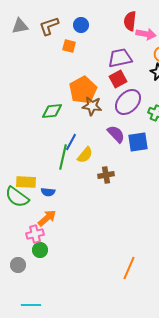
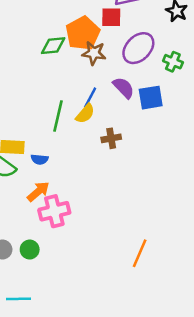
red square: (118, 79) -> (111, 17), moved, turned 30
green diamond: (52, 111) -> (53, 46), moved
blue line: (71, 142) -> (90, 98), moved
pink cross: (35, 234) -> (54, 211), moved, size x1.4
green circle: (40, 250) -> (30, 250), moved

